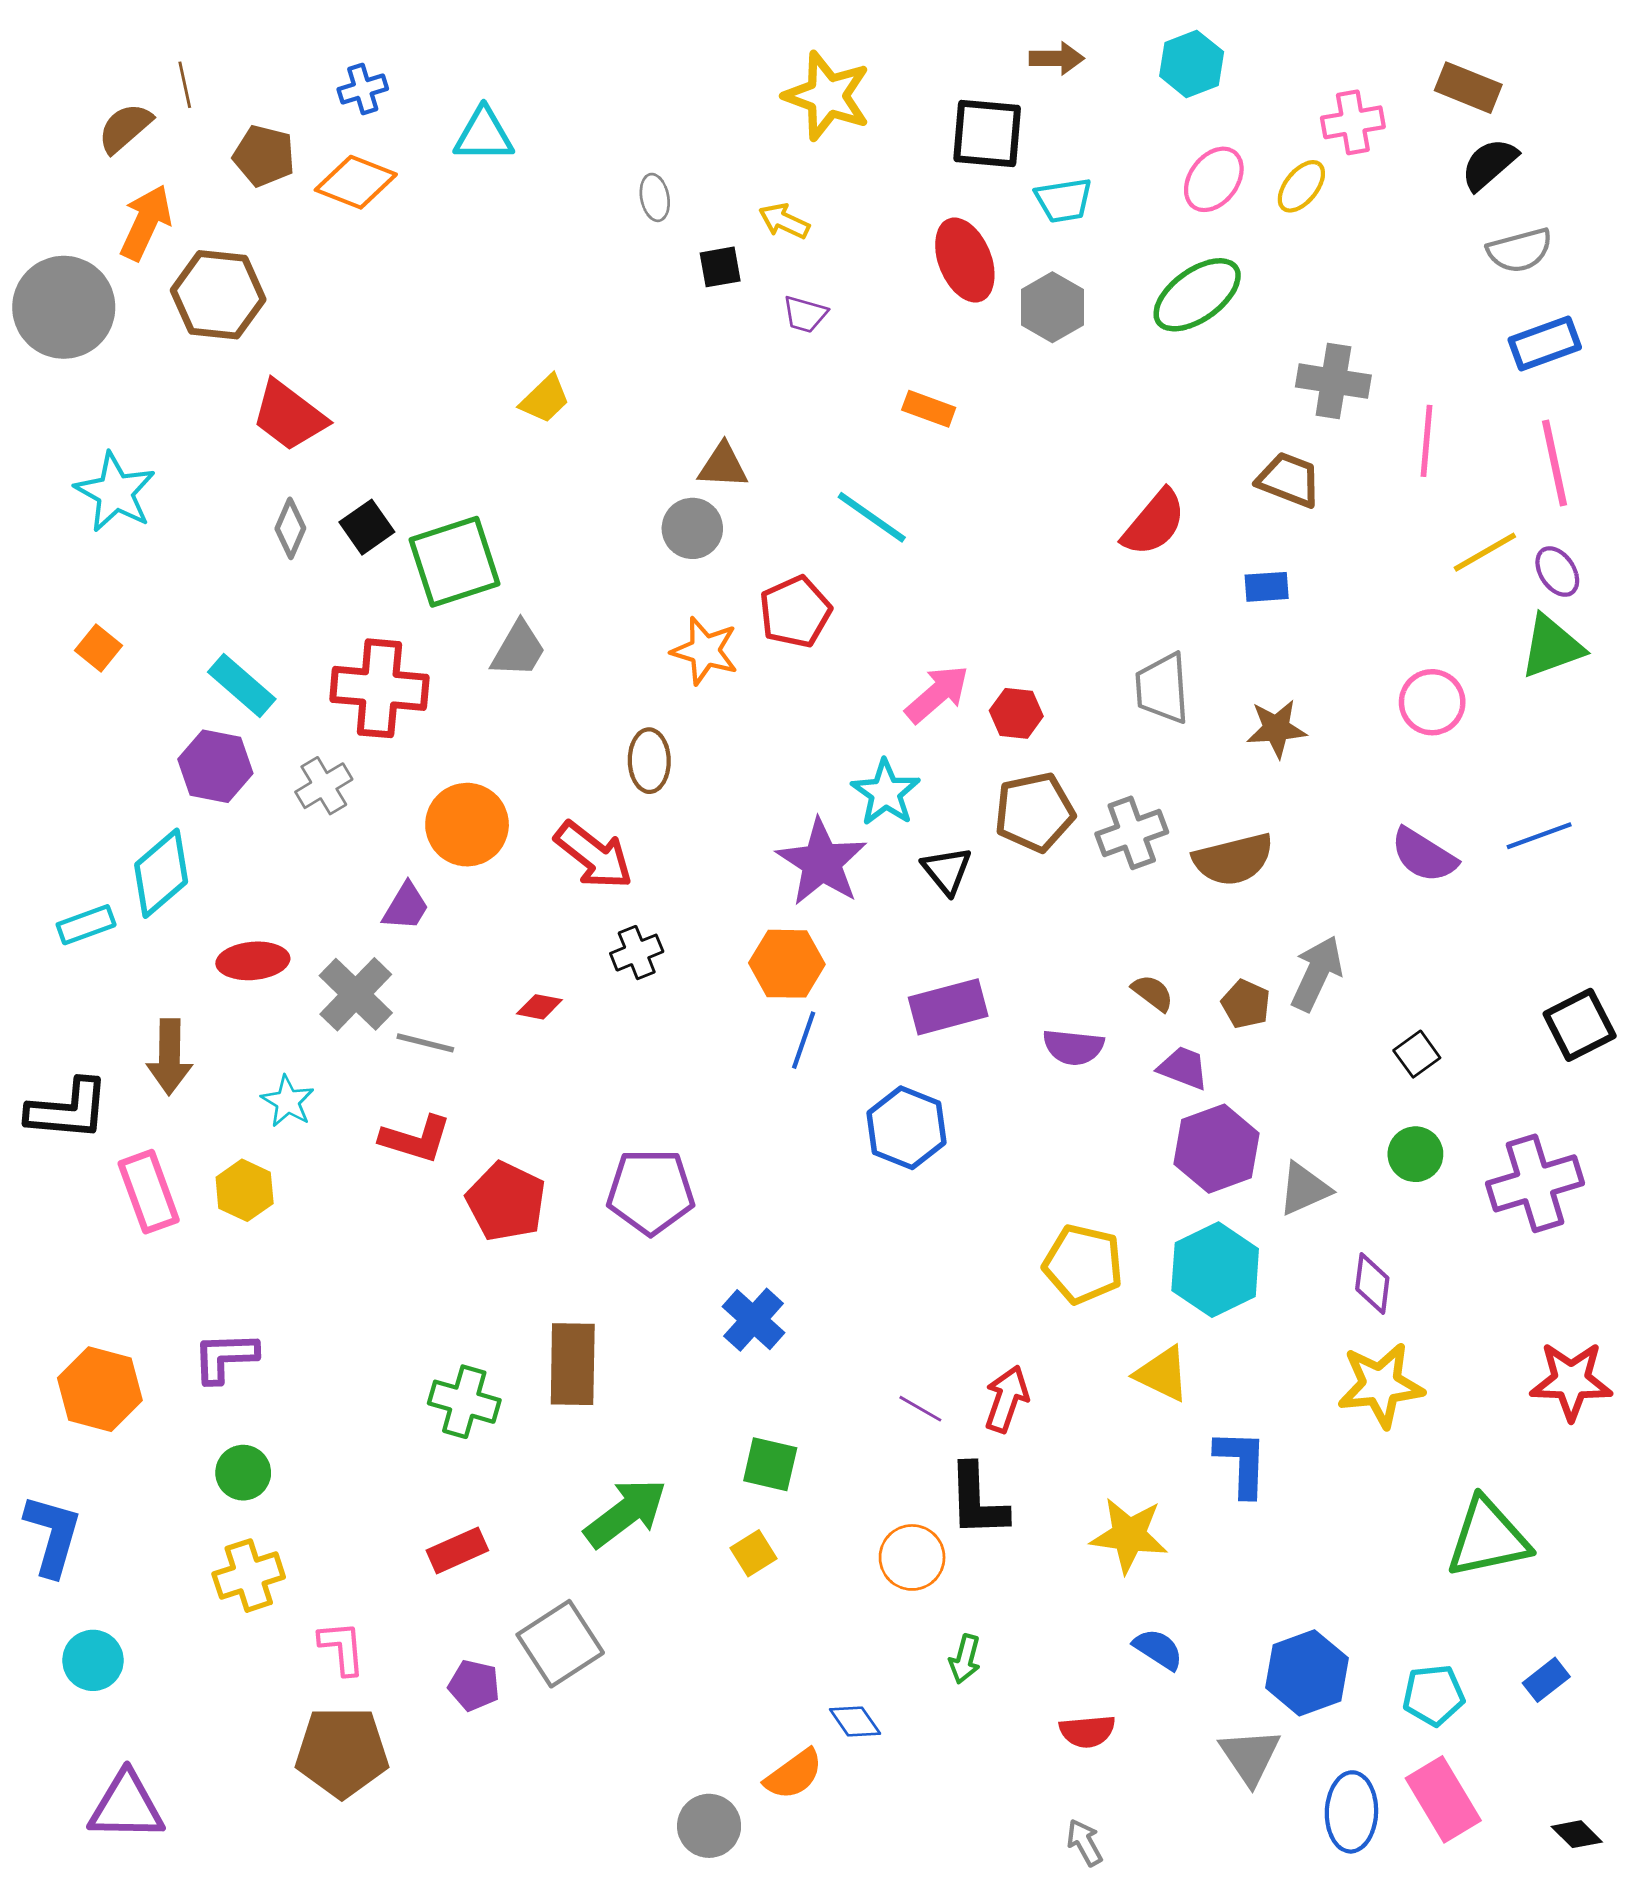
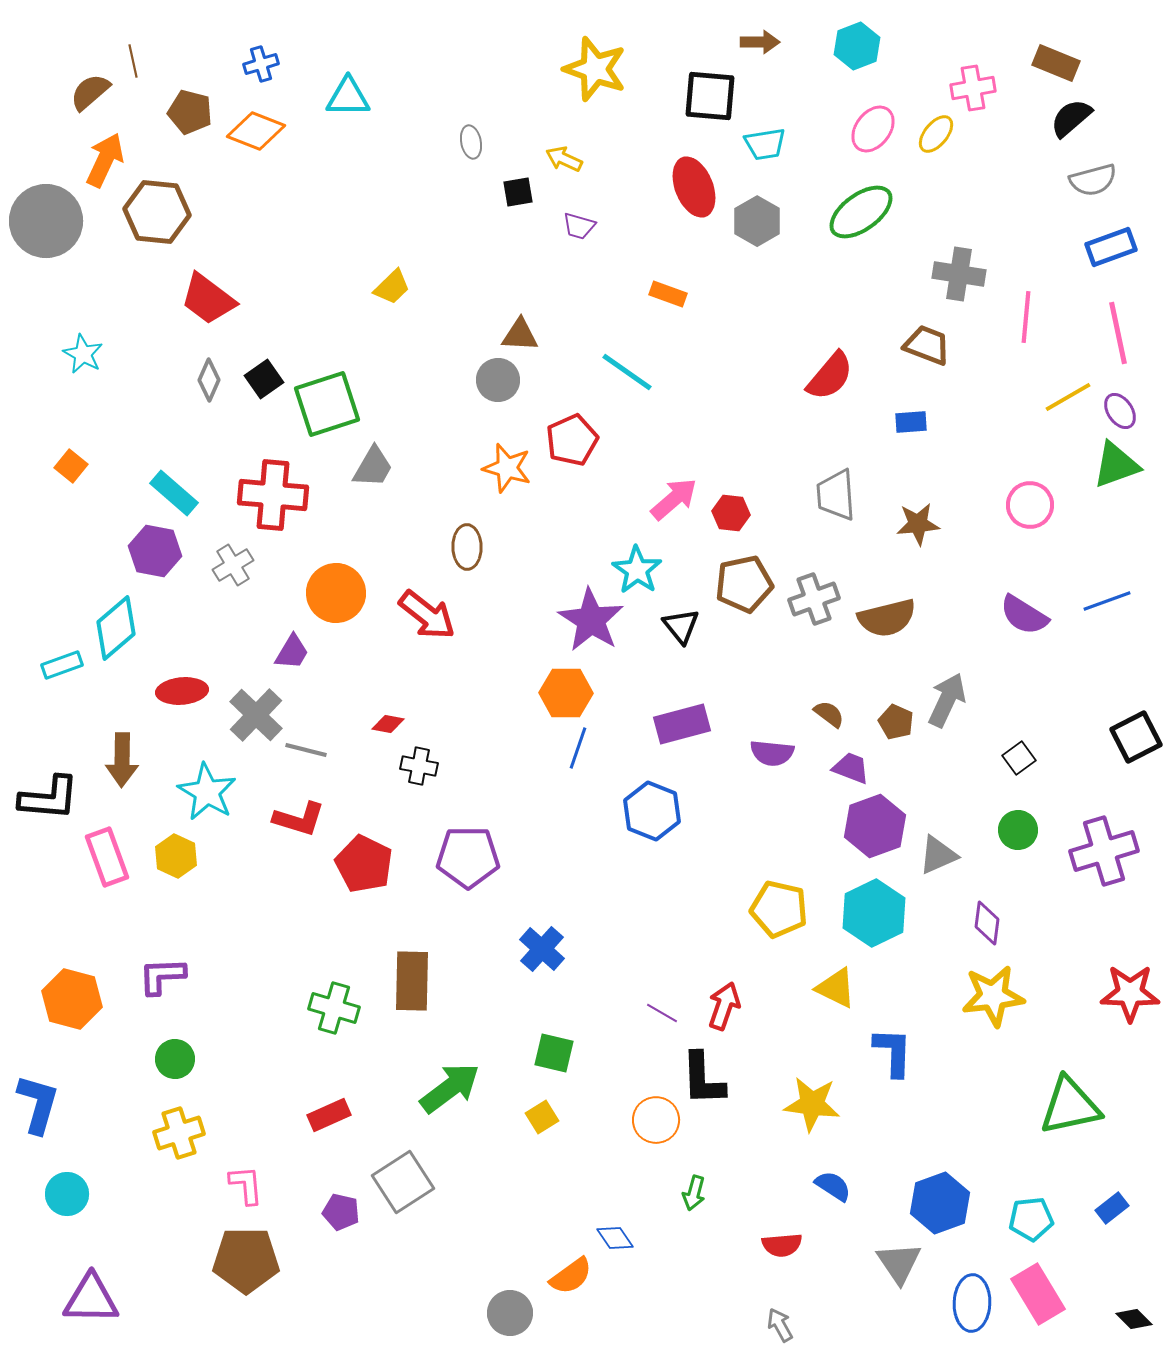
cyan star: (115, 492) -> (83, 354), size x0.7
black cross: (637, 953) -> (419, 766), moved, turned 33
cyan star: (288, 1101) -> (207, 792), size x1.5

